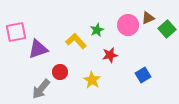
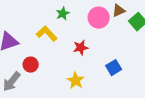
green star: (97, 30) -> (63, 14), moved
yellow star: (92, 80) -> (76, 81), moved

